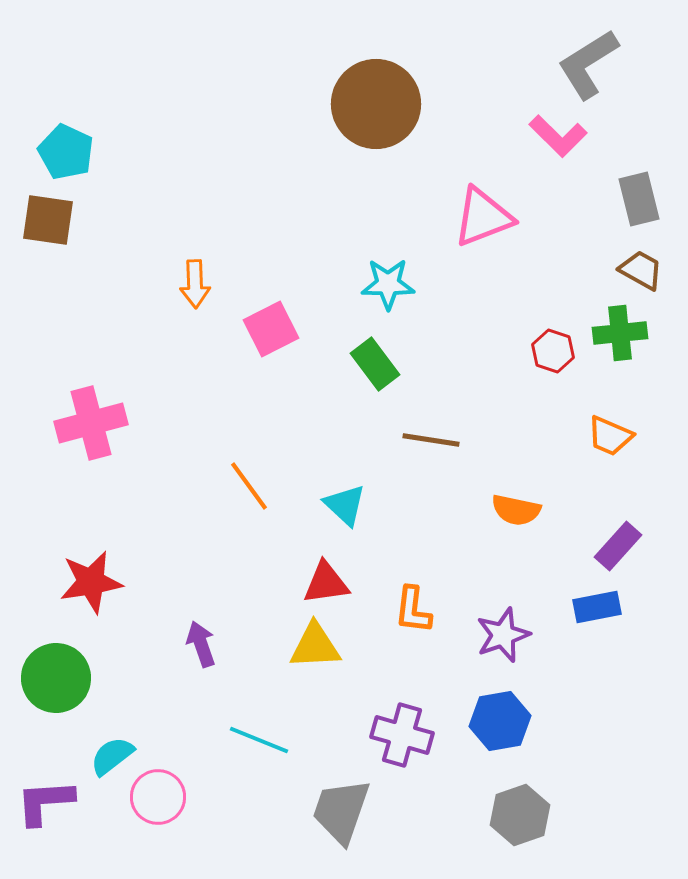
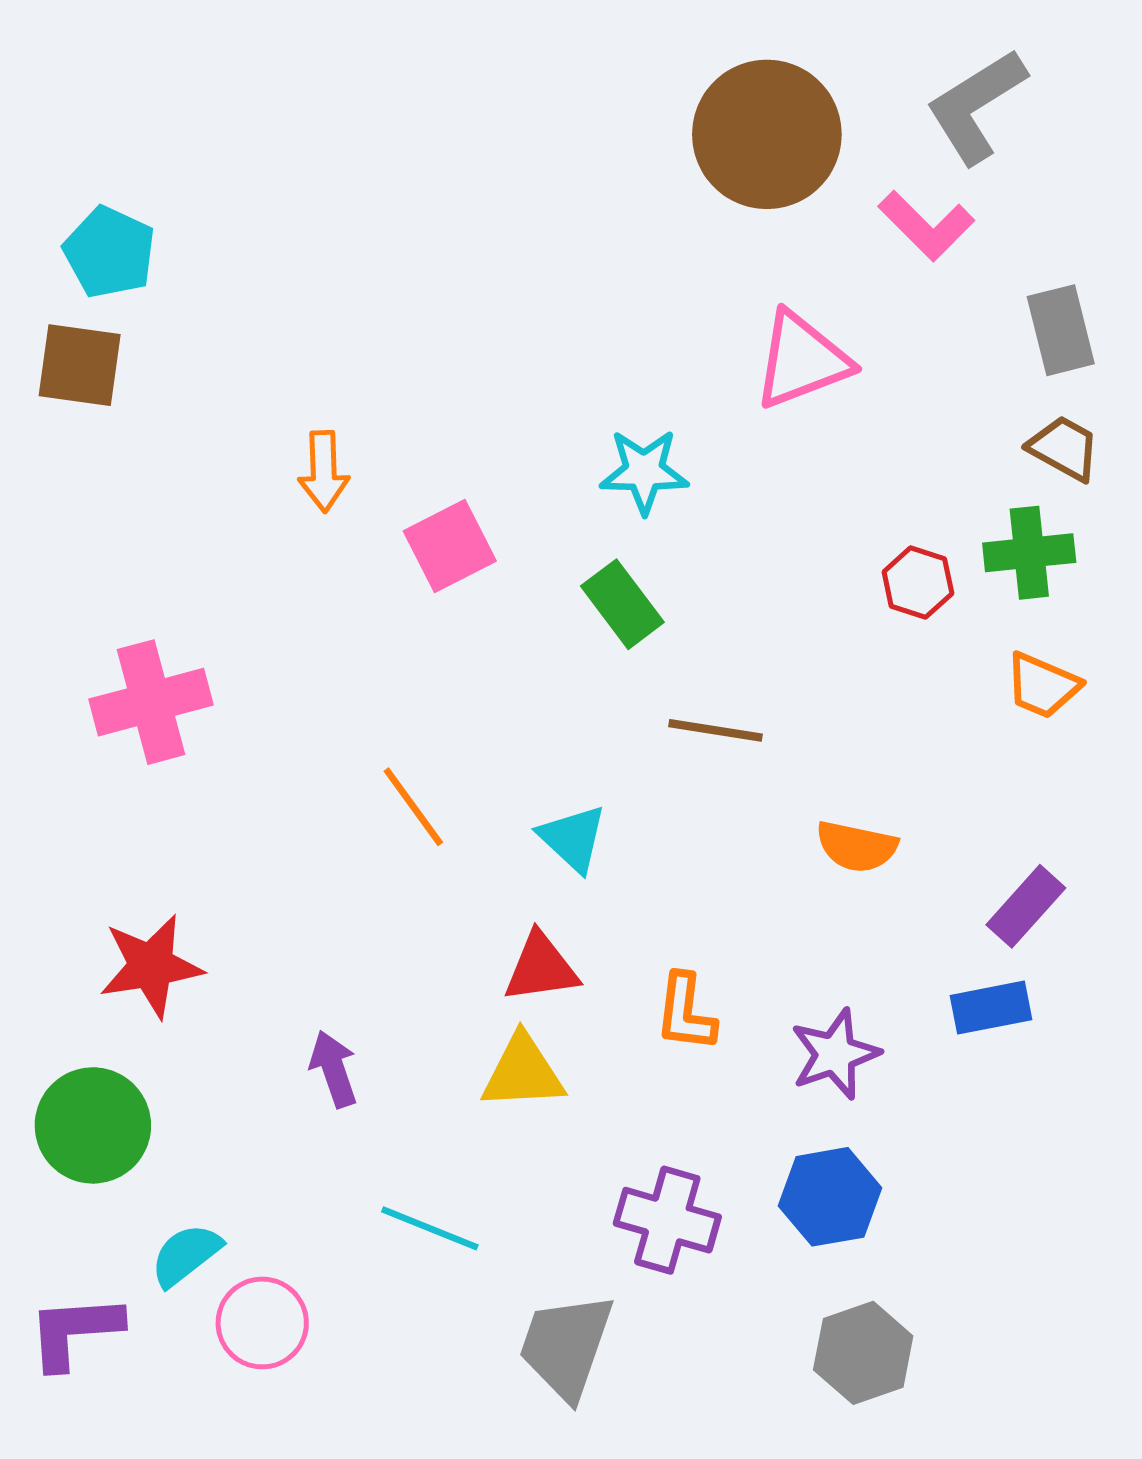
brown circle: (376, 104) -> (767, 134), moved
orange trapezoid: (610, 436) -> (1042, 686), moved

